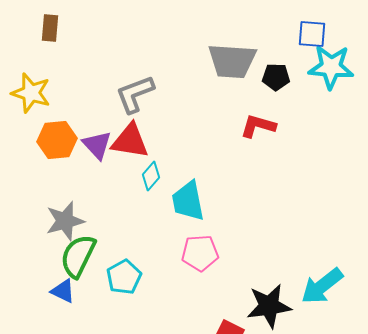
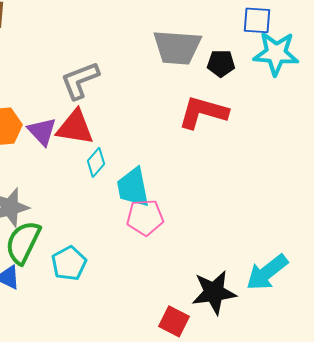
red L-shape: (258, 126) -> (203, 112), size x1.4
pink pentagon: (200, 253) -> (145, 217), moved

